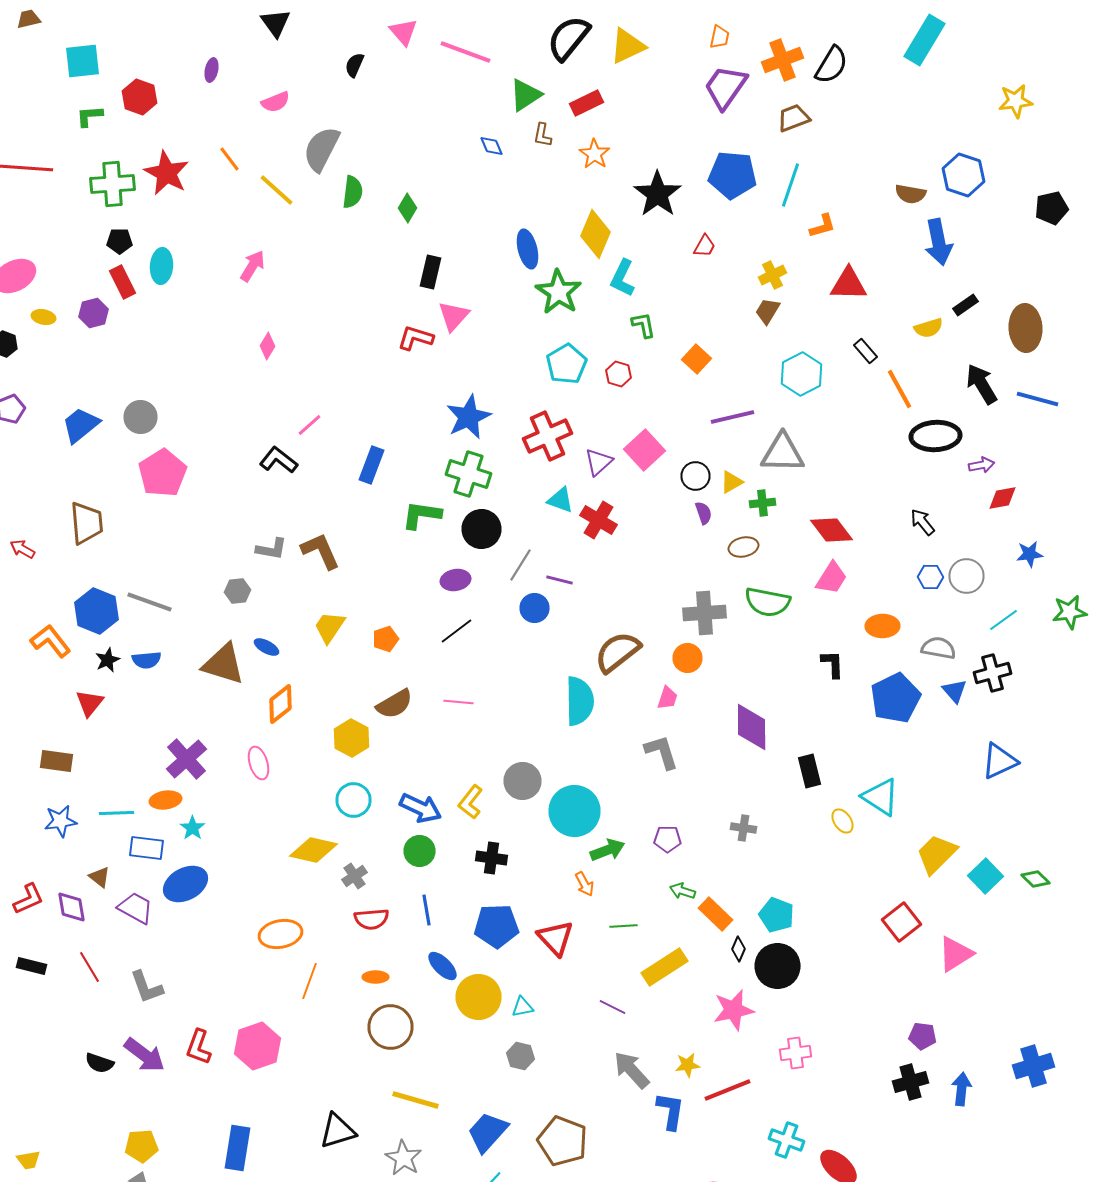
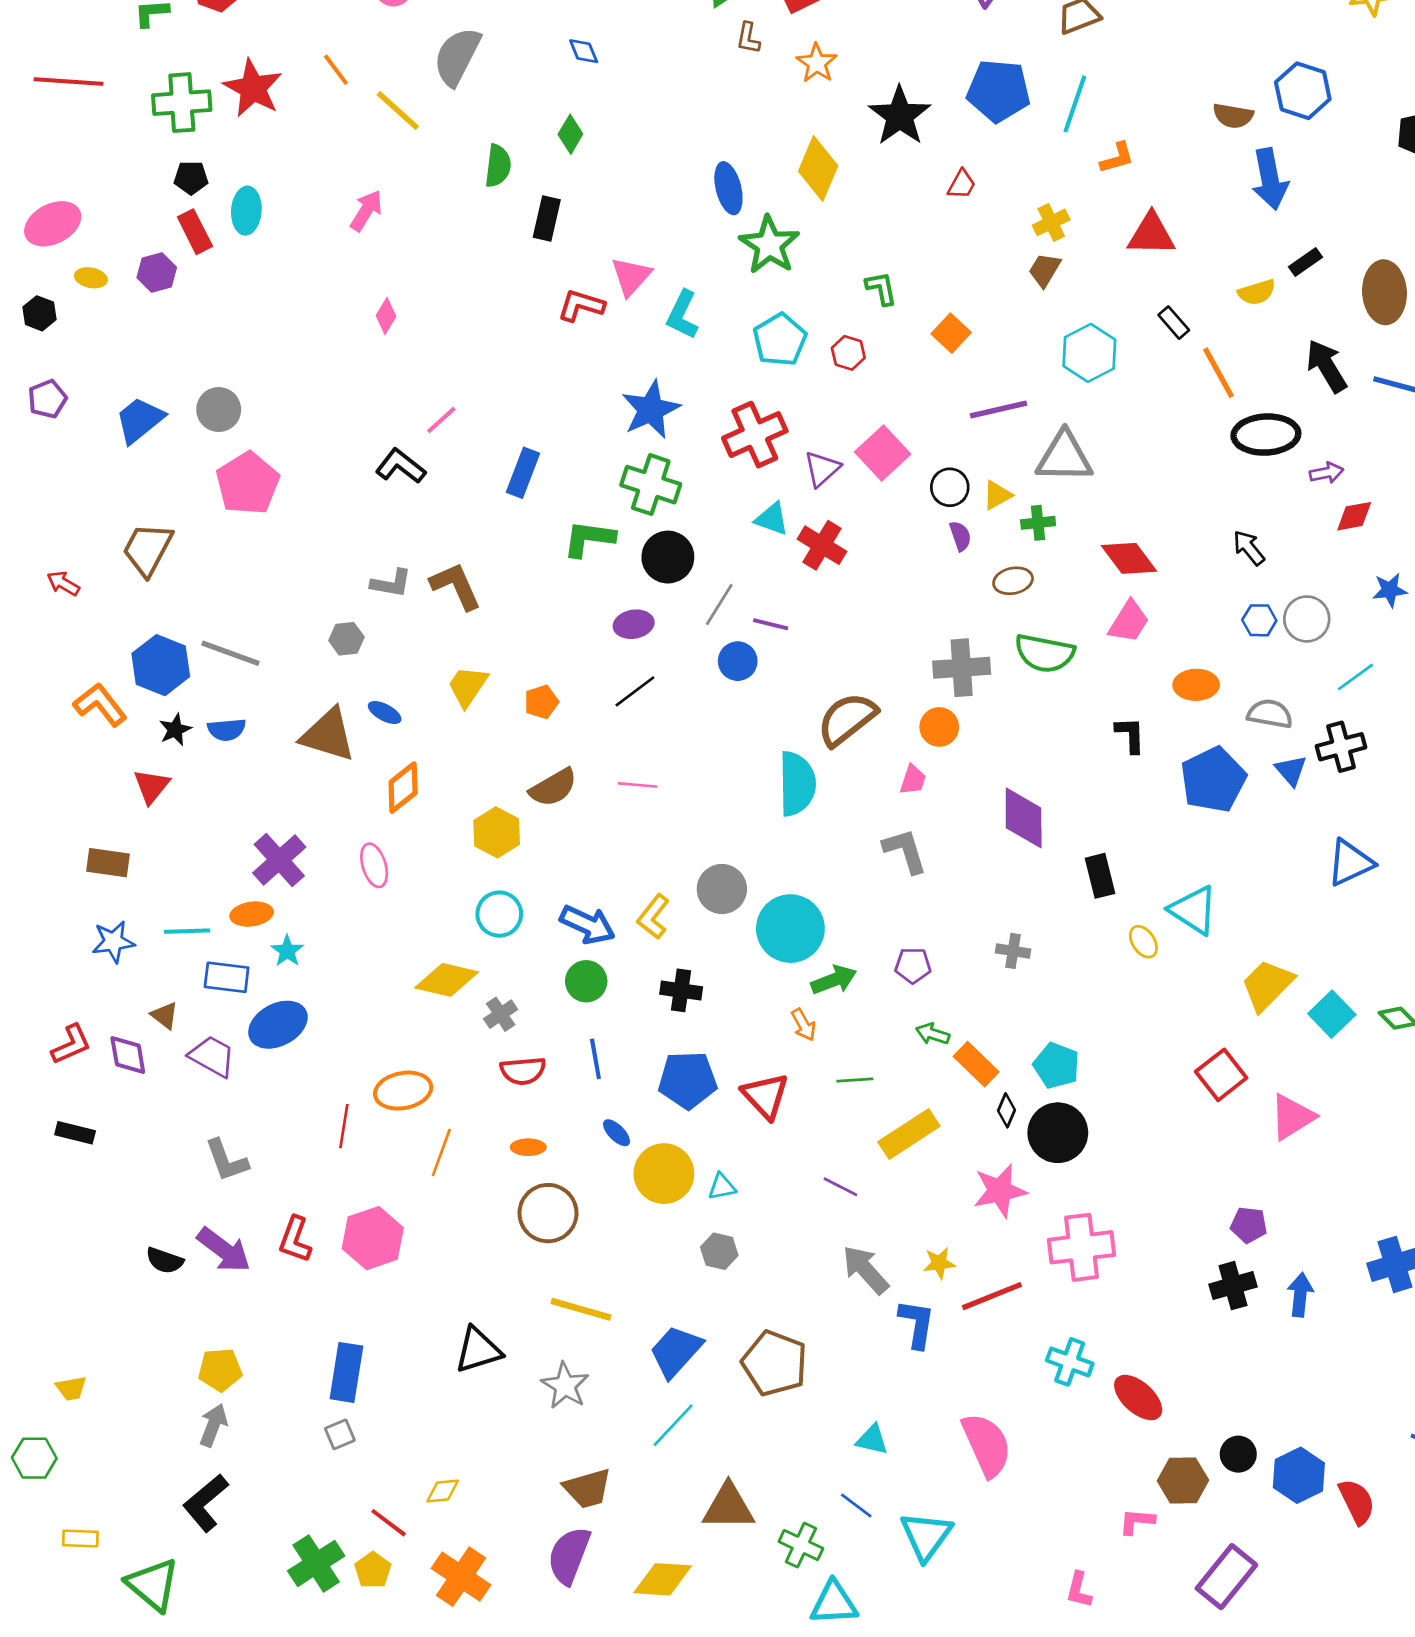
blue diamond: (492, 146) -> (584, 51), moved
green semicircle: (352, 192) -> (498, 166), moved
black rectangle: (430, 272) -> (547, 219), moved
cyan L-shape: (622, 278) -> (682, 315), moved
brown trapezoid: (86, 523) -> (148, 549), turned -147
blue ellipse: (442, 966) -> (617, 1133), size x0.7
red line: (90, 967) -> (344, 1126), moved, turned 40
pink cross: (796, 1053) -> (1082, 1247), size x1.6

